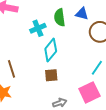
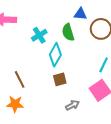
green semicircle: (60, 17) -> (68, 32), moved

